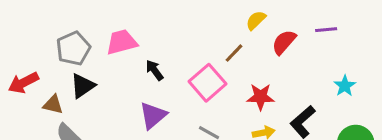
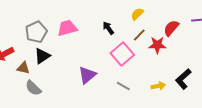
yellow semicircle: (256, 20) -> (137, 14), moved
black arrow: (154, 70) -> (108, 28), moved
red star: (261, 97) -> (157, 45), moved

